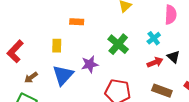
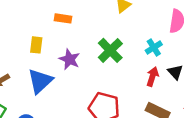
red arrow: (155, 62) -> (153, 77), turned -56
purple star: (90, 64) -> (70, 59), moved, turned 30

